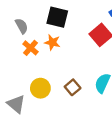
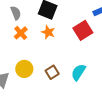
orange star: (52, 42) -> (48, 32), moved

